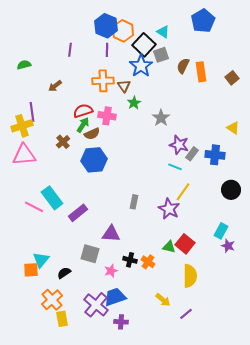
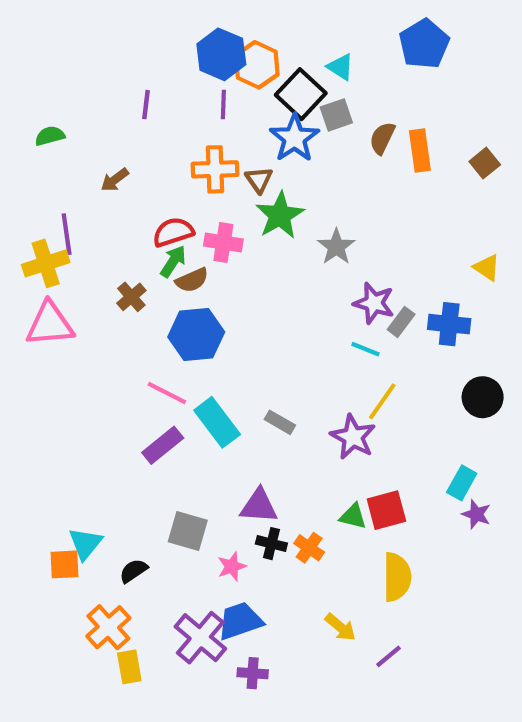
green star: (134, 103) -> (280, 215), size x1.6
cyan rectangle: (52, 198) -> (217, 422), moved
gray rectangle: (134, 202) -> (280, 422), turned -72
pink line: (34, 207) -> (167, 393), moved
purple triangle: (111, 234) -> (259, 506), moved
red square: (185, 244) -> (386, 510), turned 36

